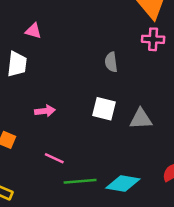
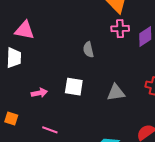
pink triangle: (33, 31) -> (25, 30), size x1.5
white square: (104, 109) -> (74, 87), moved

